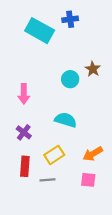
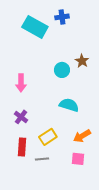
cyan semicircle: (66, 120) -> (69, 105), moved

